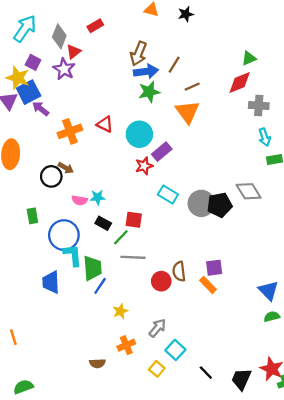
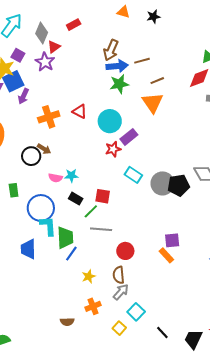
brown line: (174, 65) -> (142, 61), turned 42
purple arrow: (41, 109) -> (23, 96), turned -105
brown semicircle: (179, 271) -> (119, 275), moved

